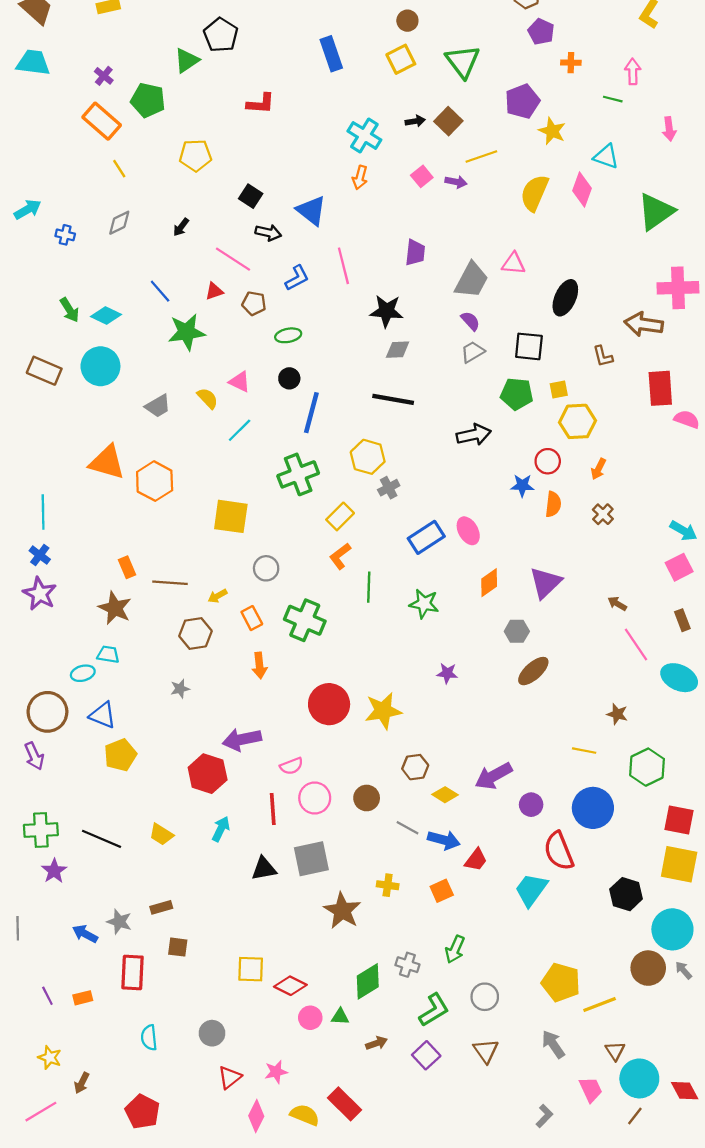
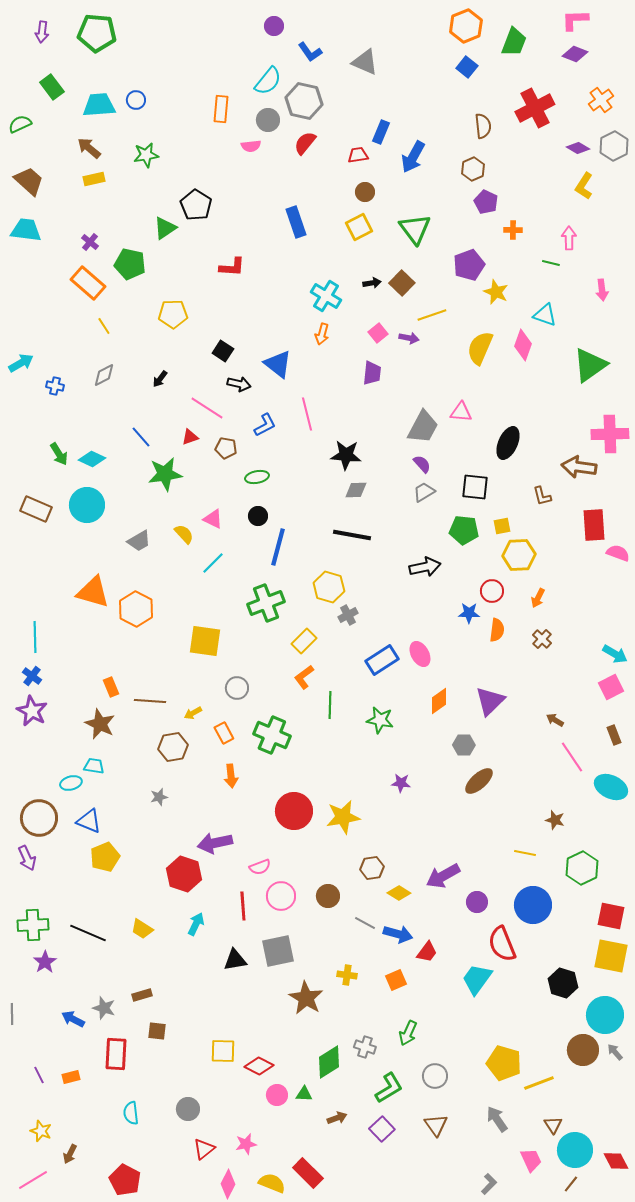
purple trapezoid: (415, 253) -> (372, 373), moved

